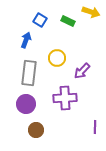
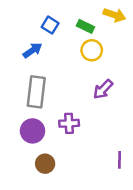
blue arrow: (26, 40) -> (32, 50), turned 35
yellow circle: (57, 58) -> (92, 50), moved
purple cross: (65, 98) -> (69, 123), moved, size x0.7

